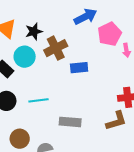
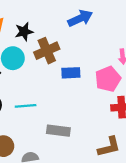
pink pentagon: (110, 34) -> (108, 79), moved
brown L-shape: (116, 121) -> (109, 147), moved

